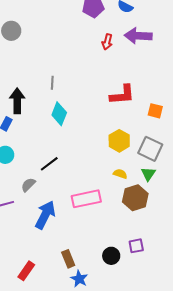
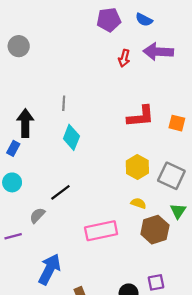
orange square: (155, 111) -> (177, 123), moved
green triangle: (148, 174) -> (178, 211), moved
blue arrow: (45, 215) -> (49, 269), moved

